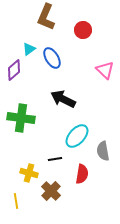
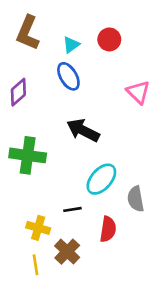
brown L-shape: (46, 17) -> (28, 33), moved
cyan triangle: (29, 49) -> (71, 45), moved
yellow line: (16, 201) -> (36, 265), moved

